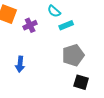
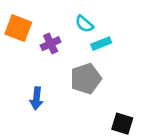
gray pentagon: (73, 55) -> (86, 79), moved

